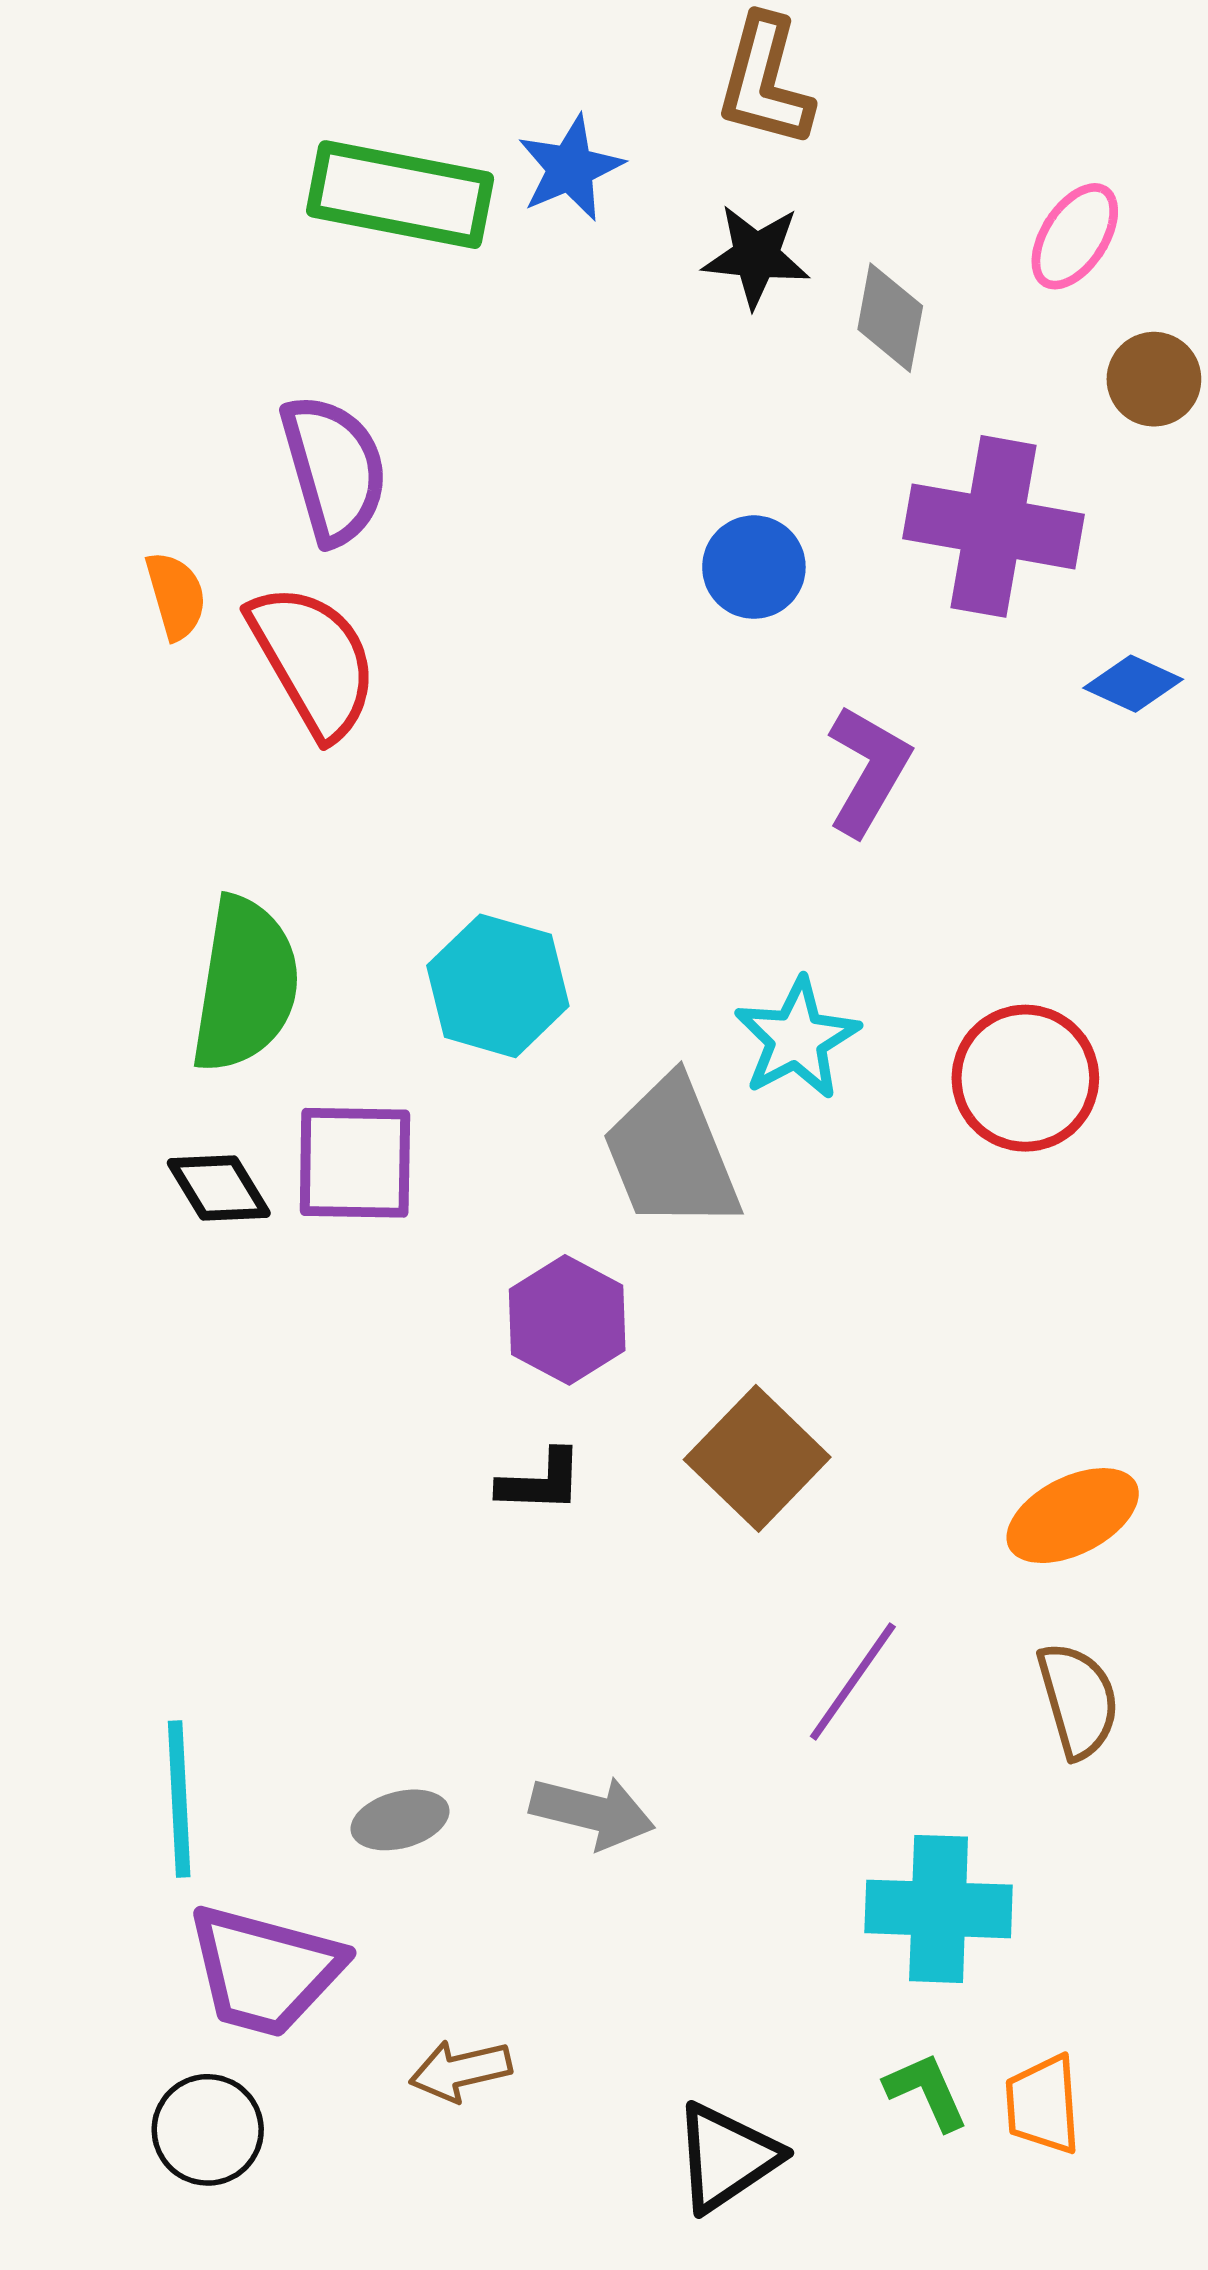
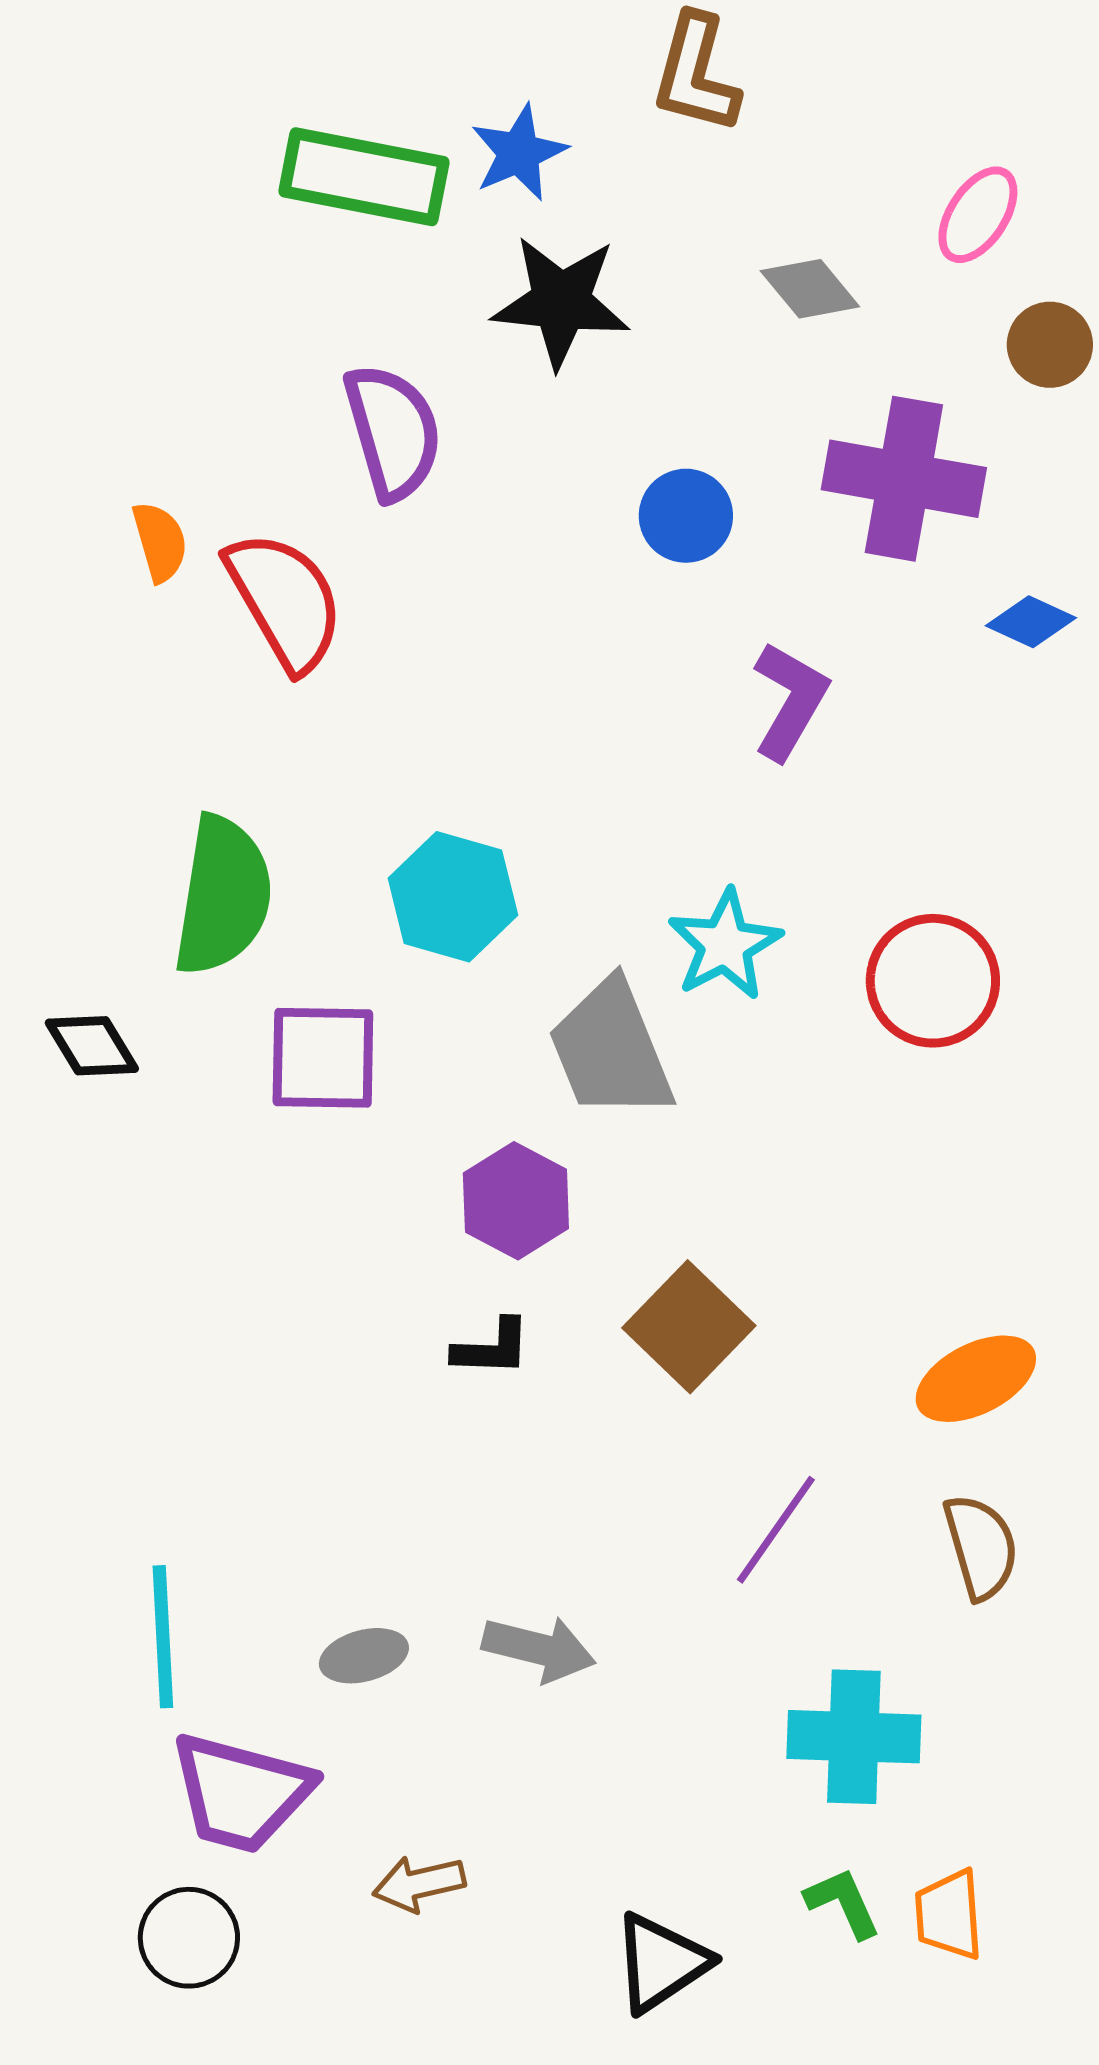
black star: (756, 256) -> (561, 302), moved, size x1.4
gray diamond: (890, 318) -> (810, 289), turned -50
purple semicircle: (334, 469) -> (393, 432), moved
black diamond: (219, 1188) -> (92, 1046), moved

